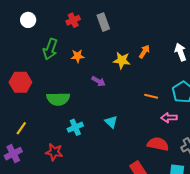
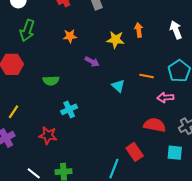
green arrow: (50, 49) -> (27, 30), moved
orange arrow: (144, 51) -> (139, 30), turned -40
green semicircle: (58, 99) -> (51, 81), size x0.7
cyan triangle: (111, 122) -> (118, 86), moved

